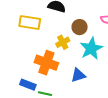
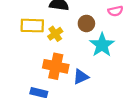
yellow cross: (63, 42) -> (55, 34), moved
blue triangle: (78, 75) -> (81, 77), moved

